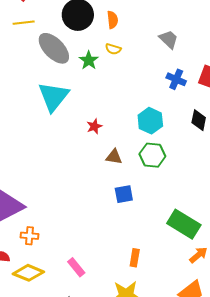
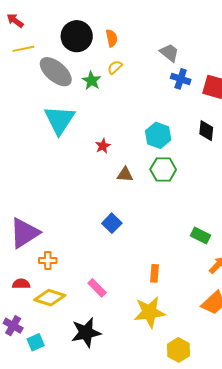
yellow semicircle: (113, 49) -> (115, 67), turned 126
blue cross: (176, 79) -> (181, 79), moved
blue square: (124, 194) -> (112, 223), moved, turned -30
green rectangle: (184, 224) -> (201, 236), size x0.6

